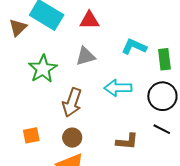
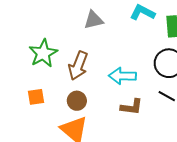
green star: (43, 69) -> (43, 53), moved
cyan arrow: (118, 88) -> (122, 76), moved

